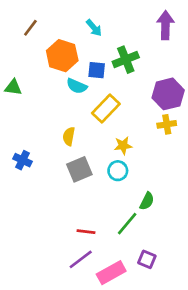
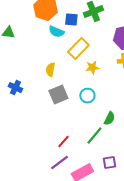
yellow star: (123, 146) -> (92, 68), moved
red line: (86, 232) -> (63, 142), turned -56
purple square: (147, 259) -> (109, 163), turned -32

